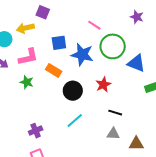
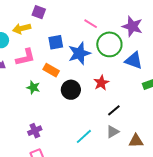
purple star: (137, 17) -> (132, 26), moved, size x1.5
blue star: (82, 55) -> (79, 53), turned -30
green star: (27, 82) -> (33, 87), moved
black line: (115, 113) -> (114, 110), turned -56
cyan line: (75, 121) -> (84, 136), moved
gray triangle: (113, 134) -> (113, 132), turned -32

